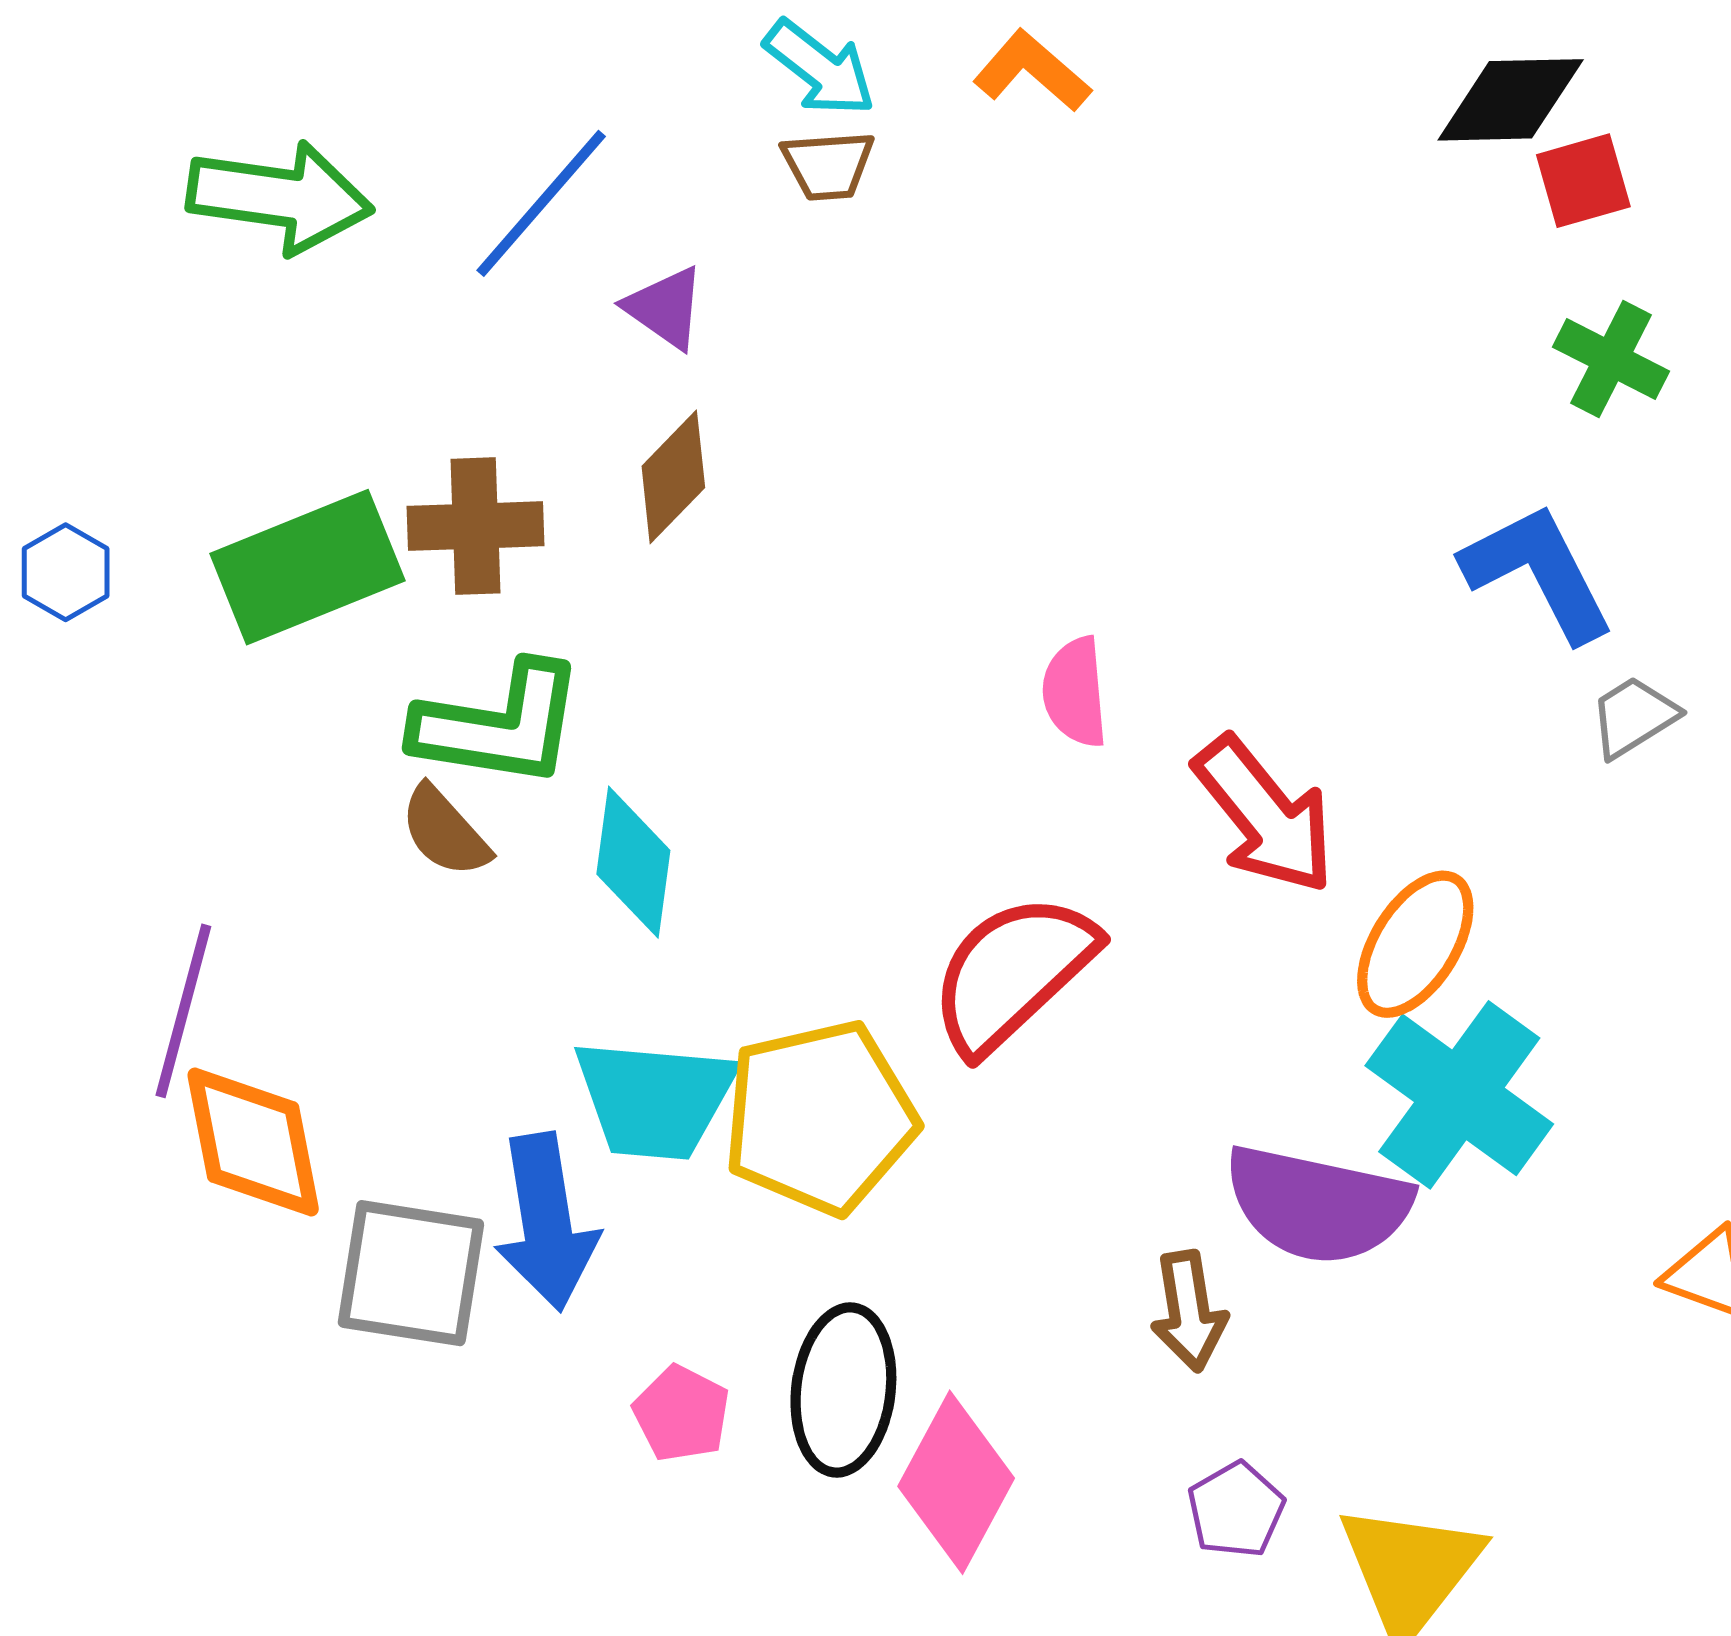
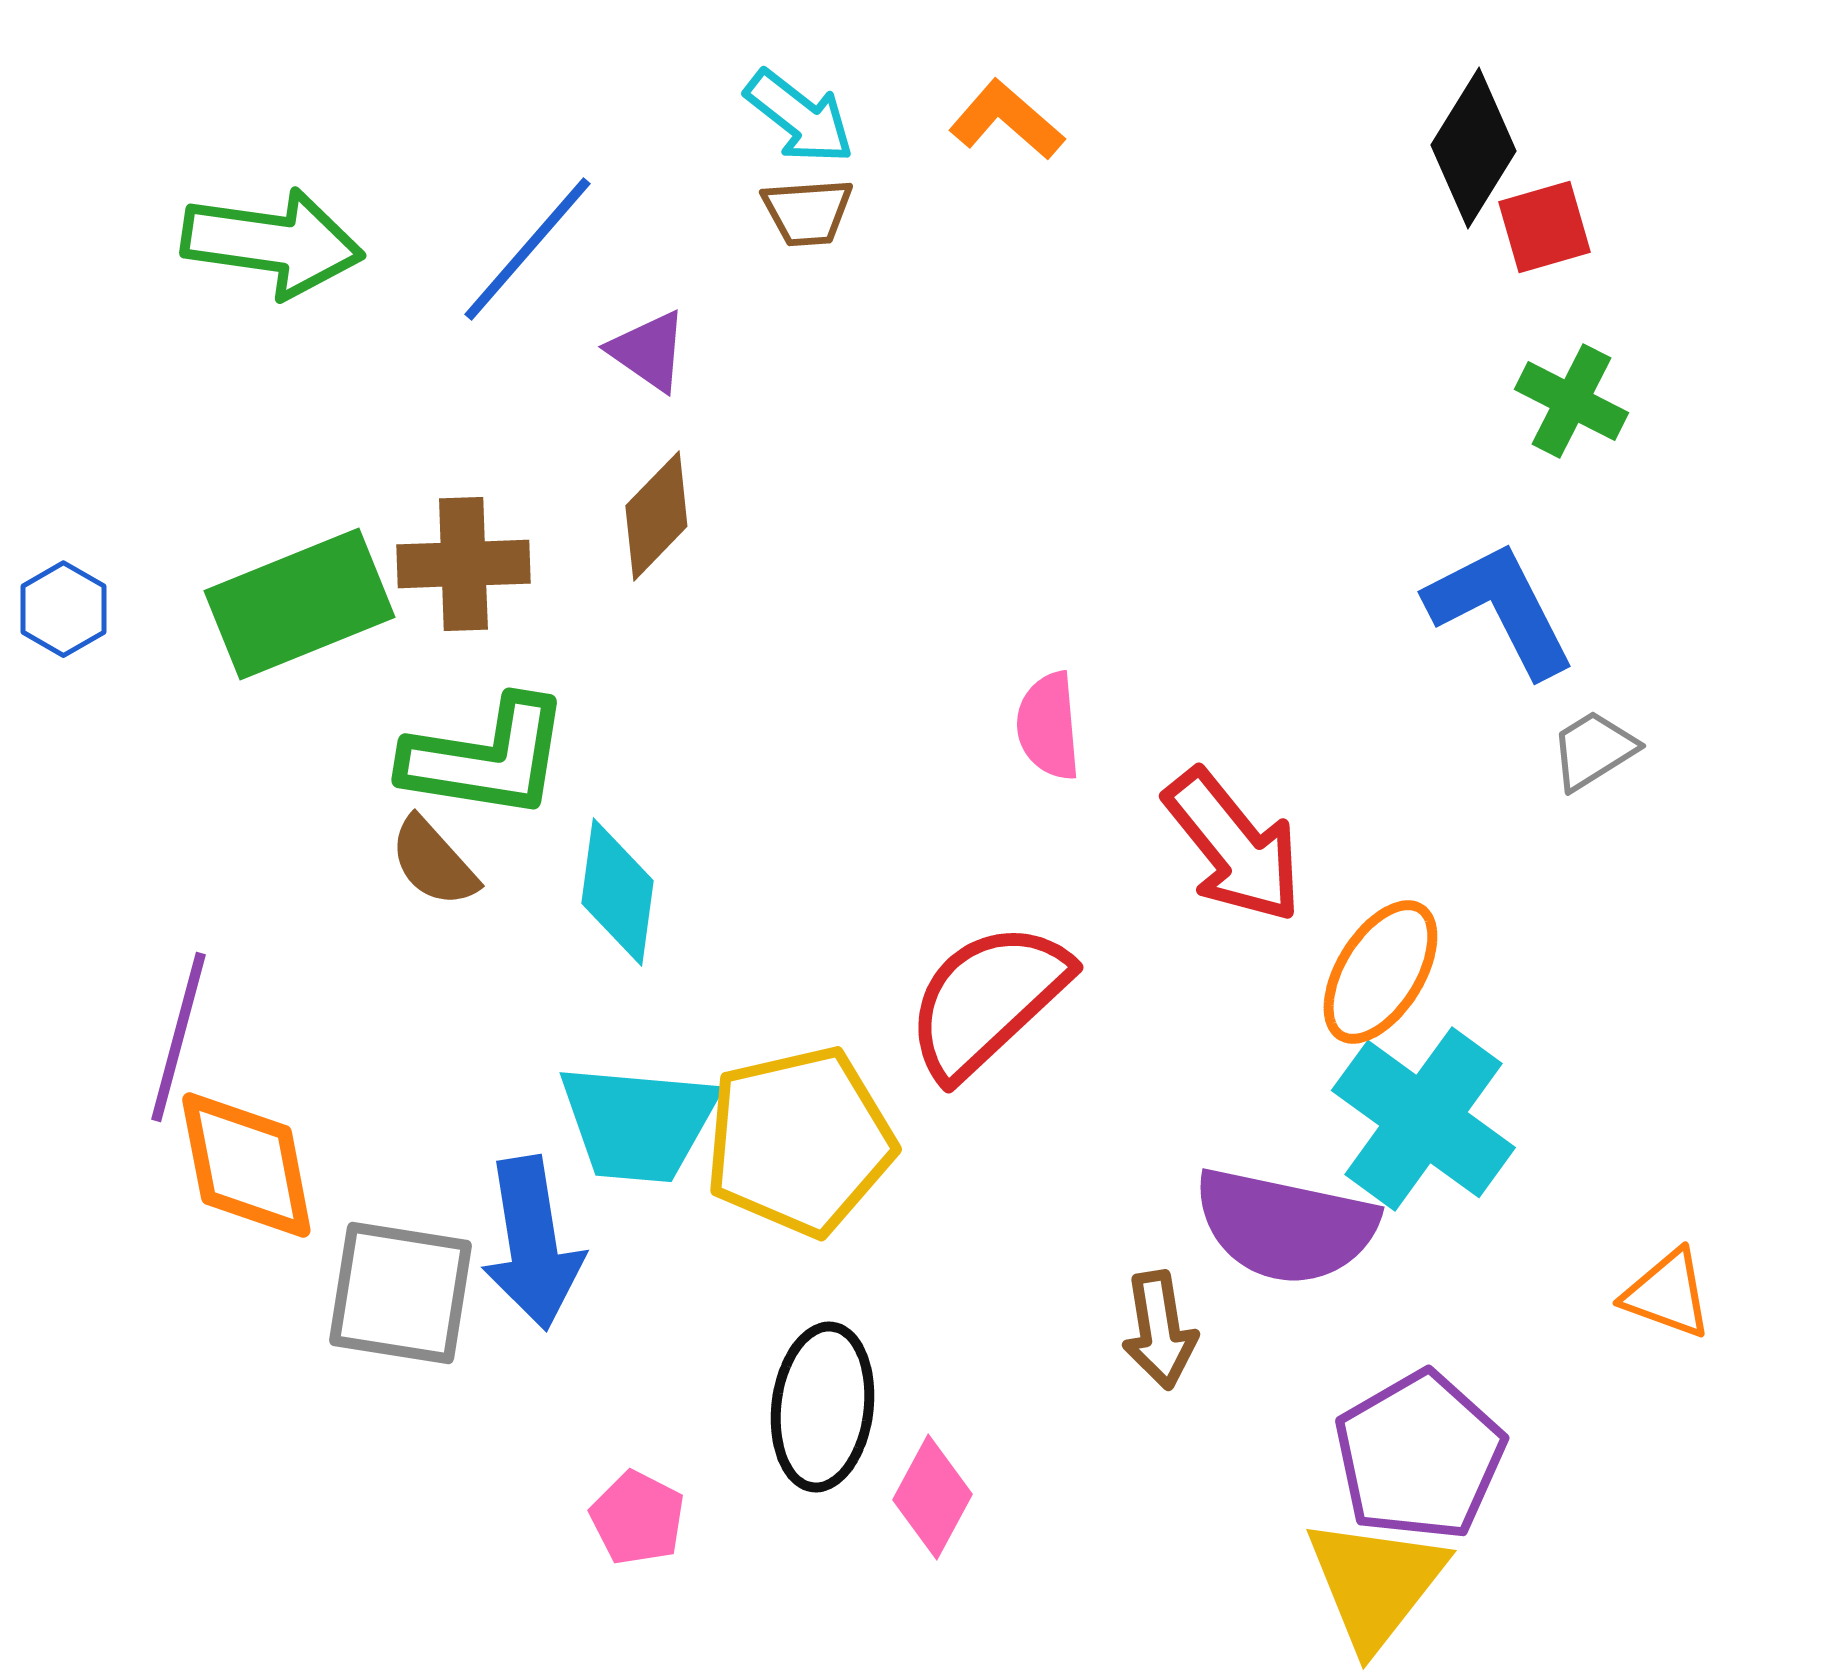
black diamond: (1511, 100) -> (1473, 148), turned -57
pink pentagon: (681, 1414) -> (637, 1518), moved
pink diamond: (956, 1482) -> (932, 1497), size x0.7
purple pentagon: (1236, 1510) -> (1419, 1456), moved, size x1.8

